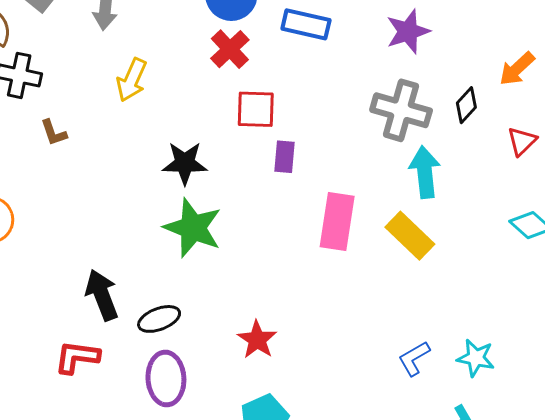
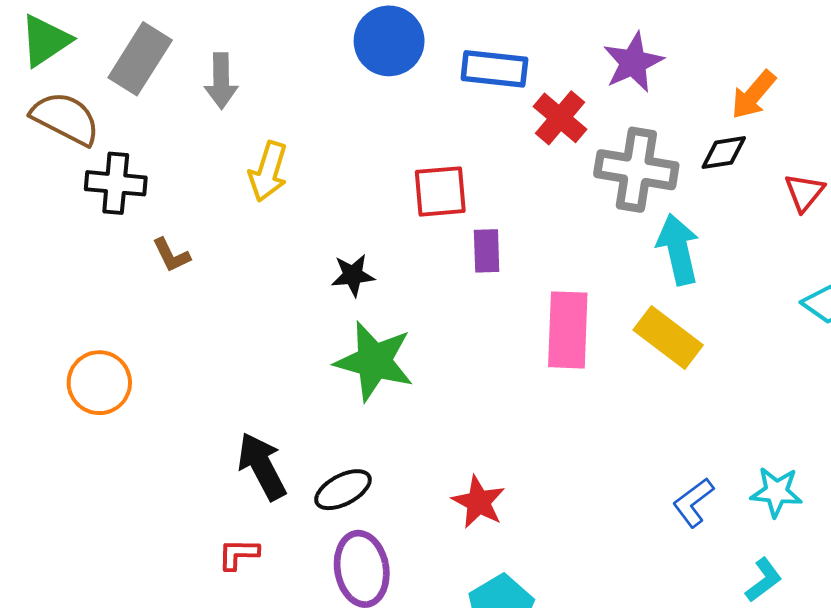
red cross: (230, 49) -> (560, 118), moved
orange arrow: (517, 69) -> (753, 95), moved
black diamond: (466, 105) -> (724, 153), turned 45
black star: (185, 163) -> (353, 275), size x0.7
red L-shape: (77, 357) -> (238, 554), size x0.7

